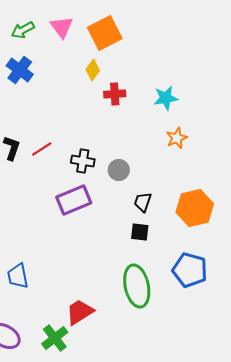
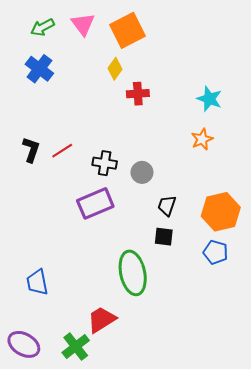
cyan star: (166, 98) -> (209, 99), moved, turned 30
blue pentagon: (190, 270) -> (216, 252), moved, size x0.7
green ellipse: (137, 286) -> (133, 273), moved

